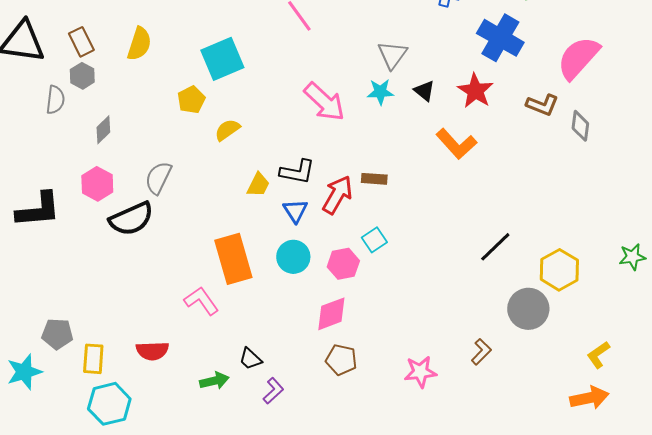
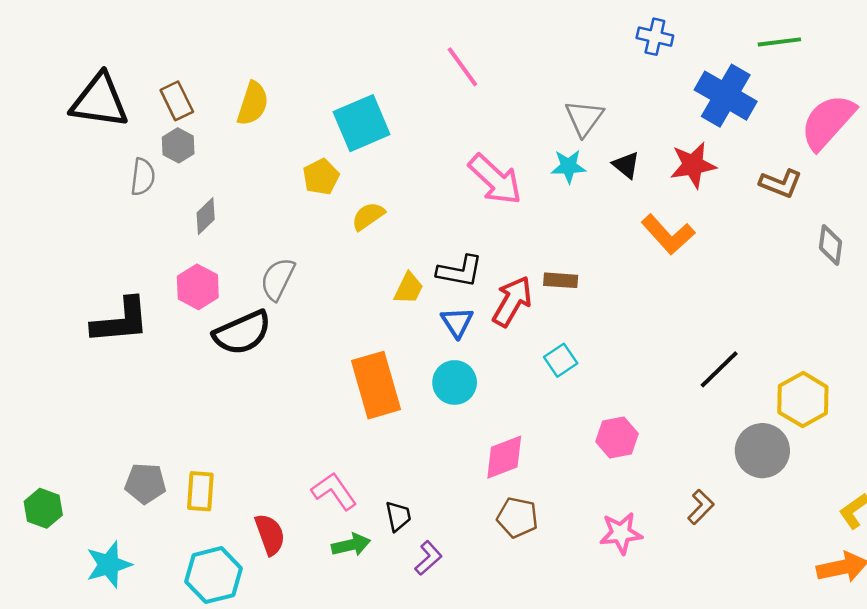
red star: (475, 91) -> (693, 165), turned 30
gray diamond: (580, 126) -> (830, 245), moved
pink hexagon: (343, 264) -> (617, 438), moved
pink L-shape: (201, 301) -> (334, 491), moved
red semicircle: (152, 351) -> (270, 534), moved, turned -108
yellow rectangle: (93, 359) -> (200, 491), moved
black trapezoid: (250, 359) -> (398, 516), turned -145
cyan star: (24, 372) -> (109, 565), moved

